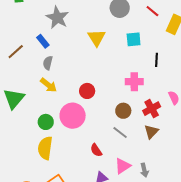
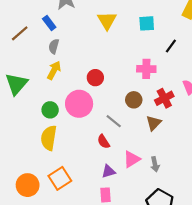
black line: (157, 60) -> (171, 46), turned 32
yellow arrow: (48, 85) -> (54, 70), turned -102
brown triangle: (151, 132) -> (154, 123), moved
gray line: (120, 133) -> (114, 121), moved

